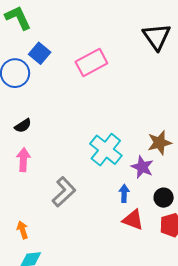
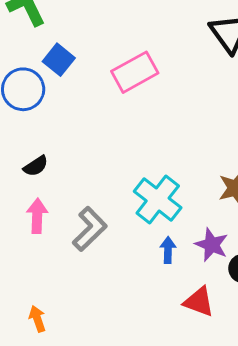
purple star: (142, 167) -> (212, 245), moved
gray L-shape: (64, 192) -> (90, 229), moved
blue arrow: (124, 193) -> (168, 250), moved

